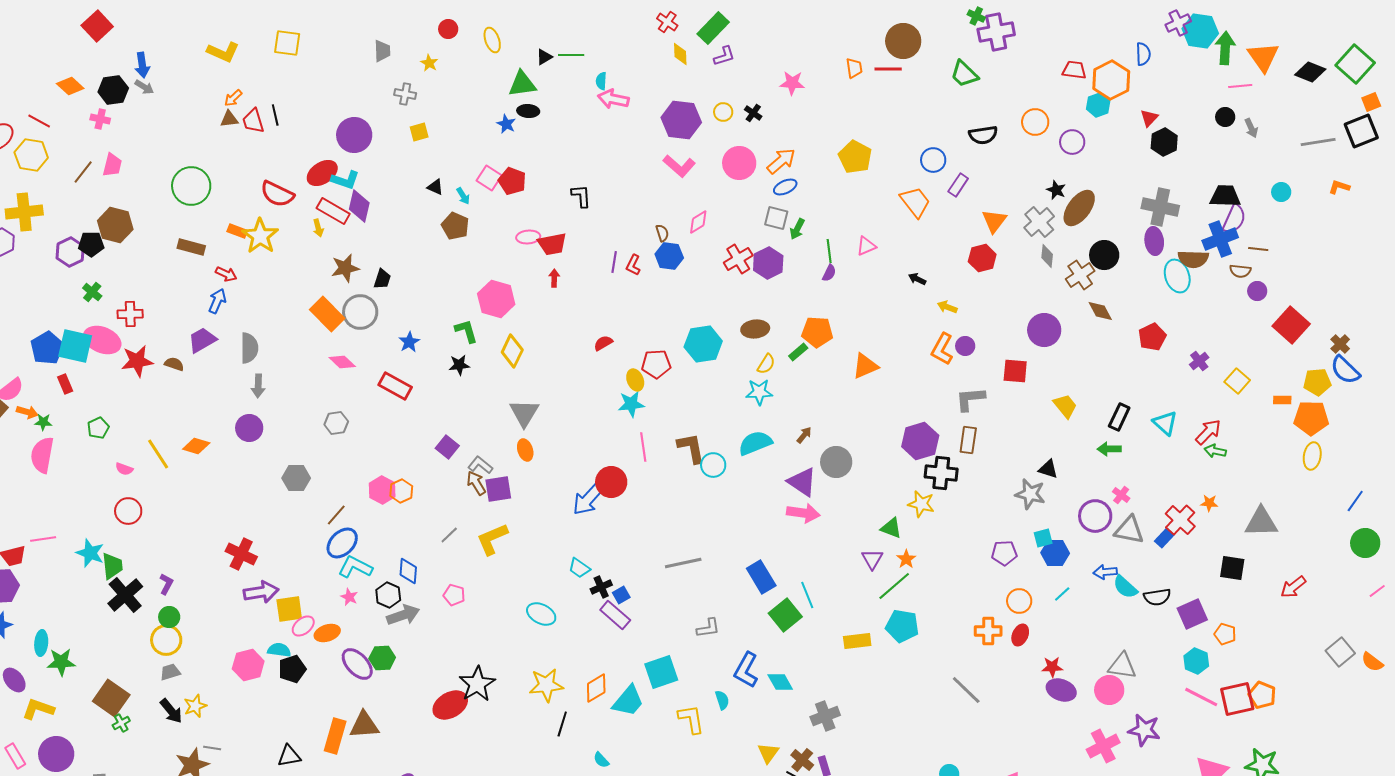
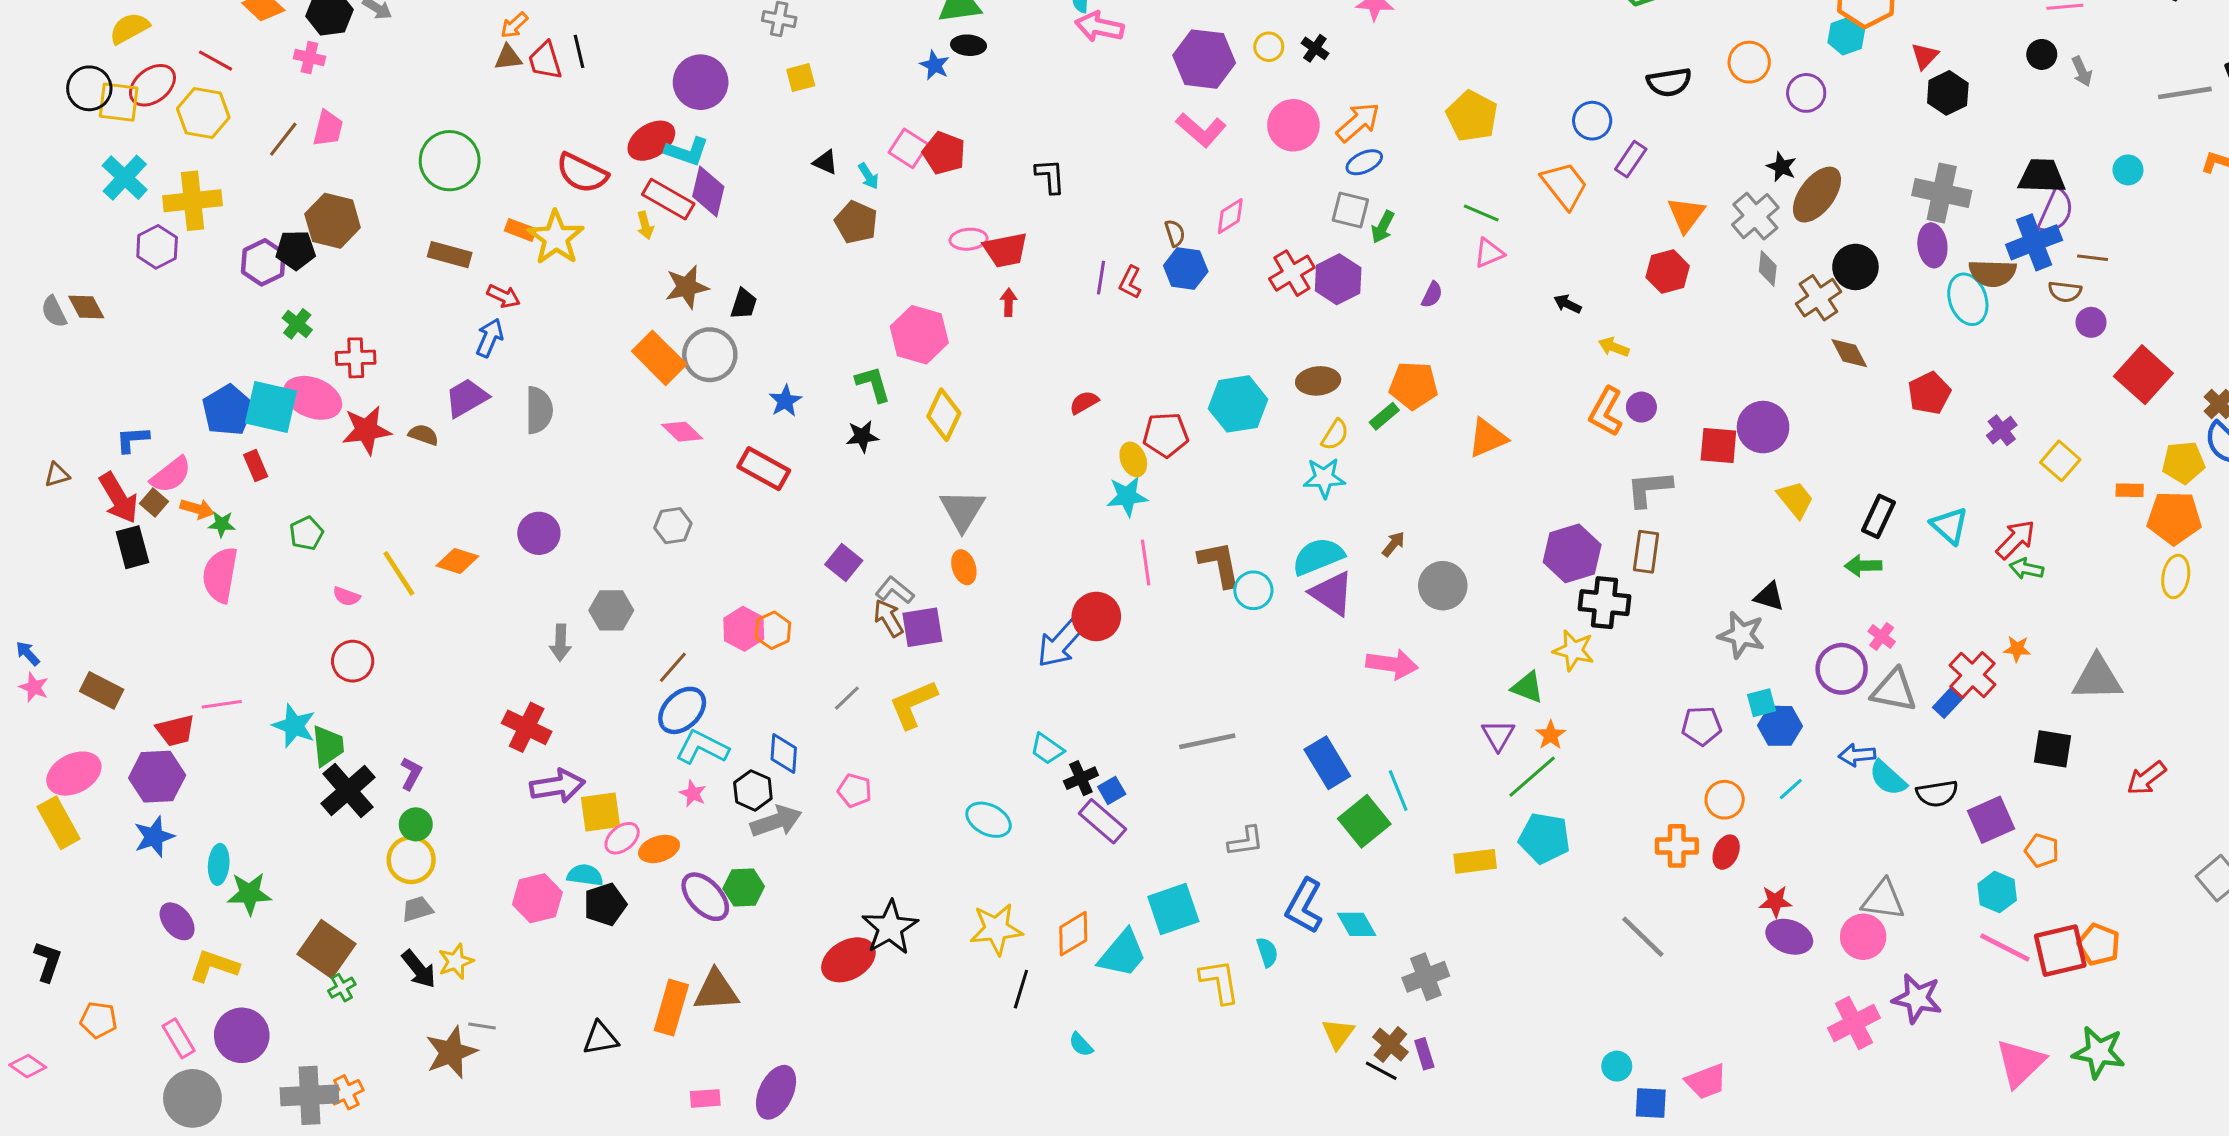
green line: (829, 251) -> (1481, 213), moved, turned -60
purple circle: (1044, 330) -> (1763, 427), moved
gray arrow: (258, 386) -> (560, 643), moved
purple triangle: (802, 482) -> (1332, 593), moved

